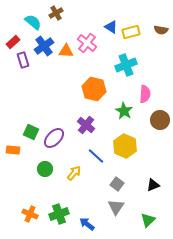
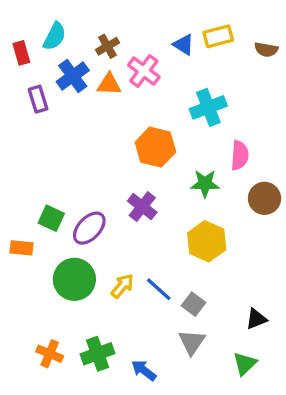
brown cross: (56, 13) -> (107, 46), moved
cyan semicircle: (33, 22) -> (55, 36), turned 78
yellow rectangle: (131, 32) -> (218, 36), moved
red rectangle: (13, 42) -> (21, 53), moved, turned -64
green star: (124, 111) -> (205, 183), turned -30
blue line: (96, 156) -> (159, 289), moved
green circle: (45, 169) -> (74, 279), size x1.6
black triangle: (153, 185) -> (256, 319), moved

